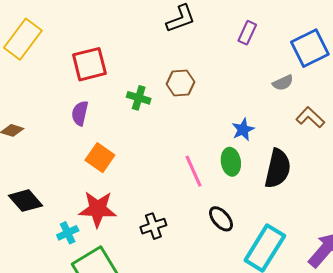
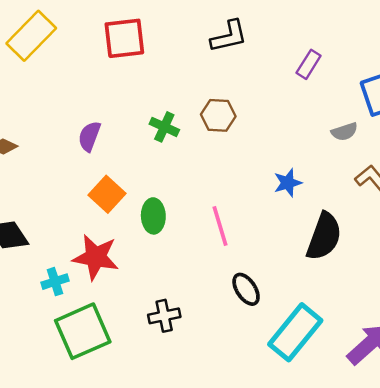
red square: (89, 64) -> (124, 38), moved
green ellipse: (231, 162) -> (153, 216), moved
black cross: (153, 226) -> (164, 316), moved

